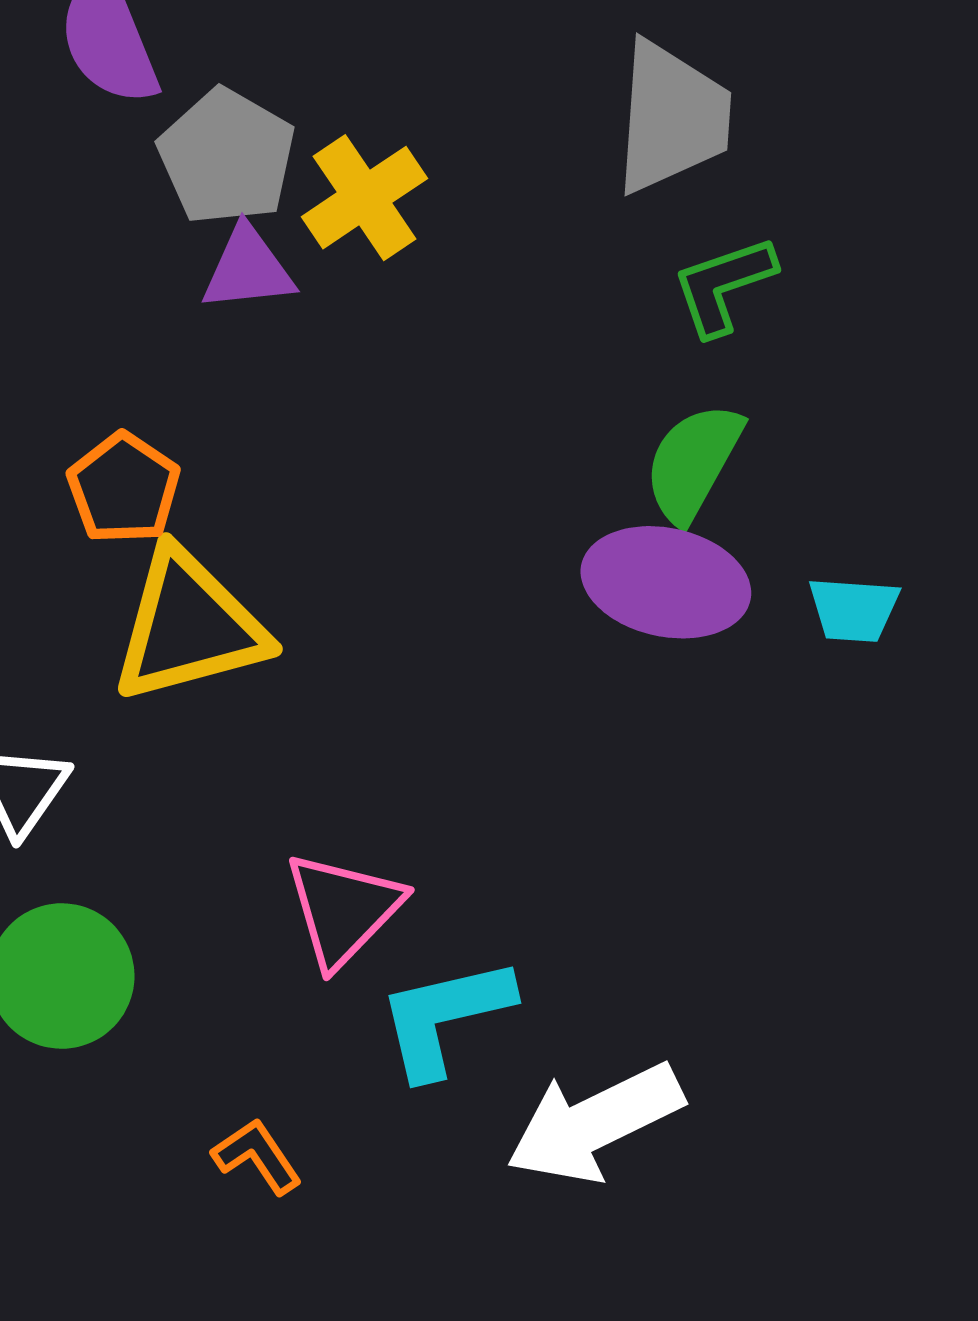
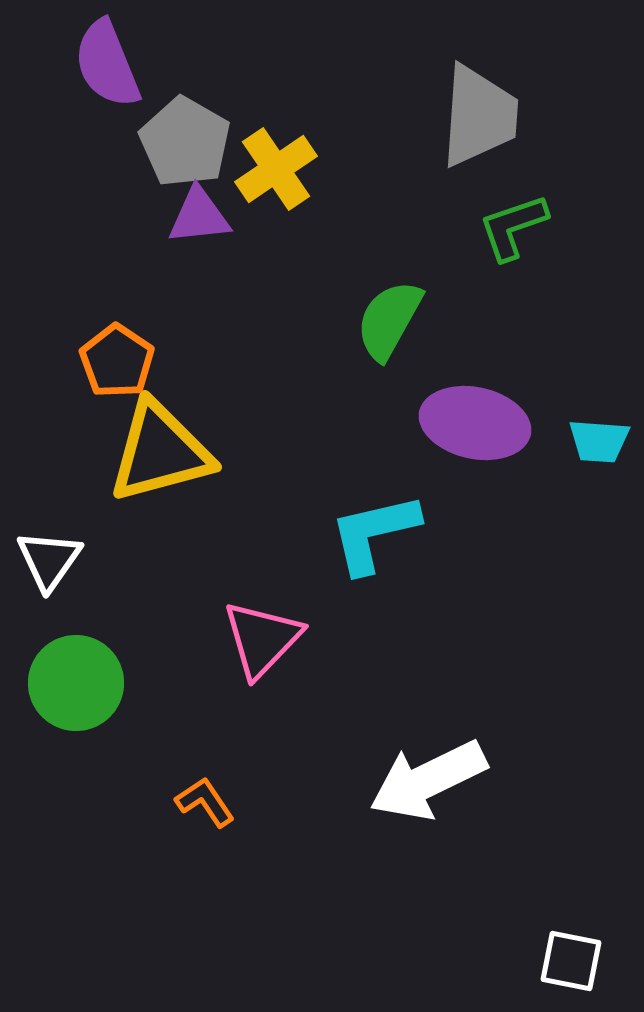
green semicircle: (693, 463) -> (389, 320), moved
cyan L-shape: (445, 1017) -> (374, 533), moved

